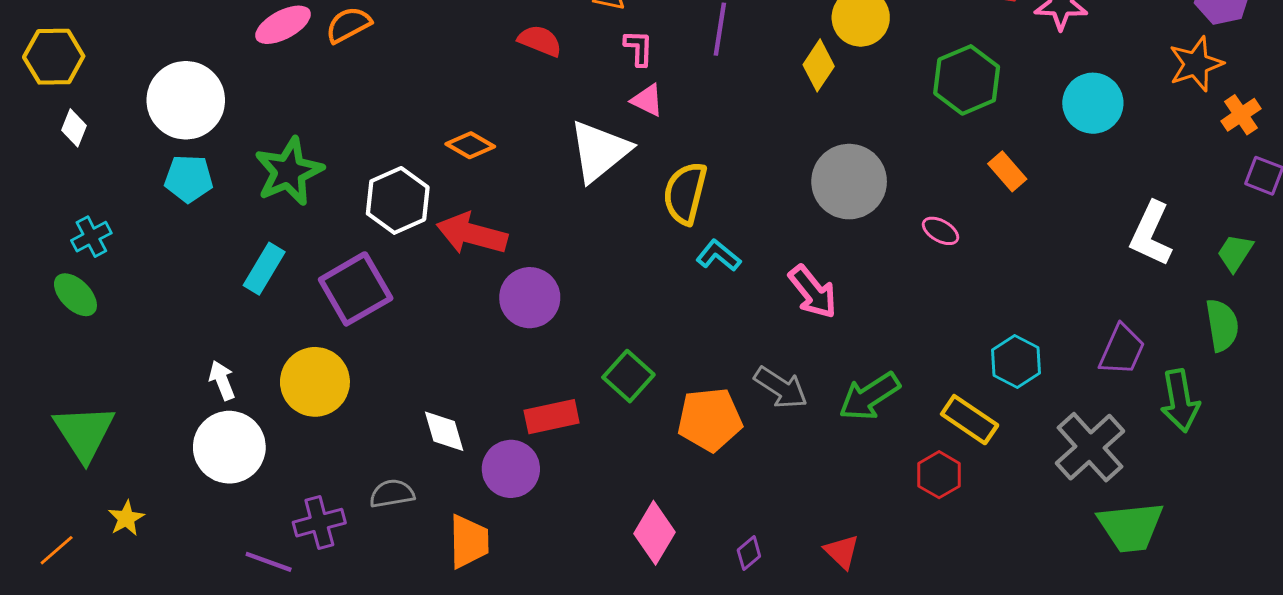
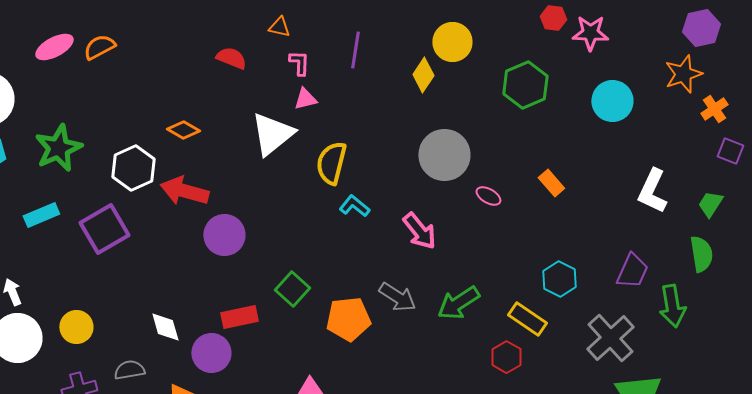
pink triangle: (647, 100) -> (305, 99), turned -40
orange rectangle: (1007, 171) -> (551, 183), moved
pink ellipse: (941, 231) -> (488, 196), moved
cyan rectangle: (264, 269) -> (41, 215), turned 36
yellow circle: (315, 382) -> (76, 327), moved, size x0.7

